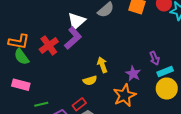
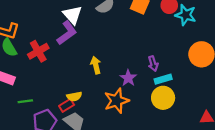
white triangle: (76, 21) -> (72, 15), turned -36
red cross: (49, 45) -> (38, 51), moved
yellow semicircle: (90, 80) -> (74, 96), moved

